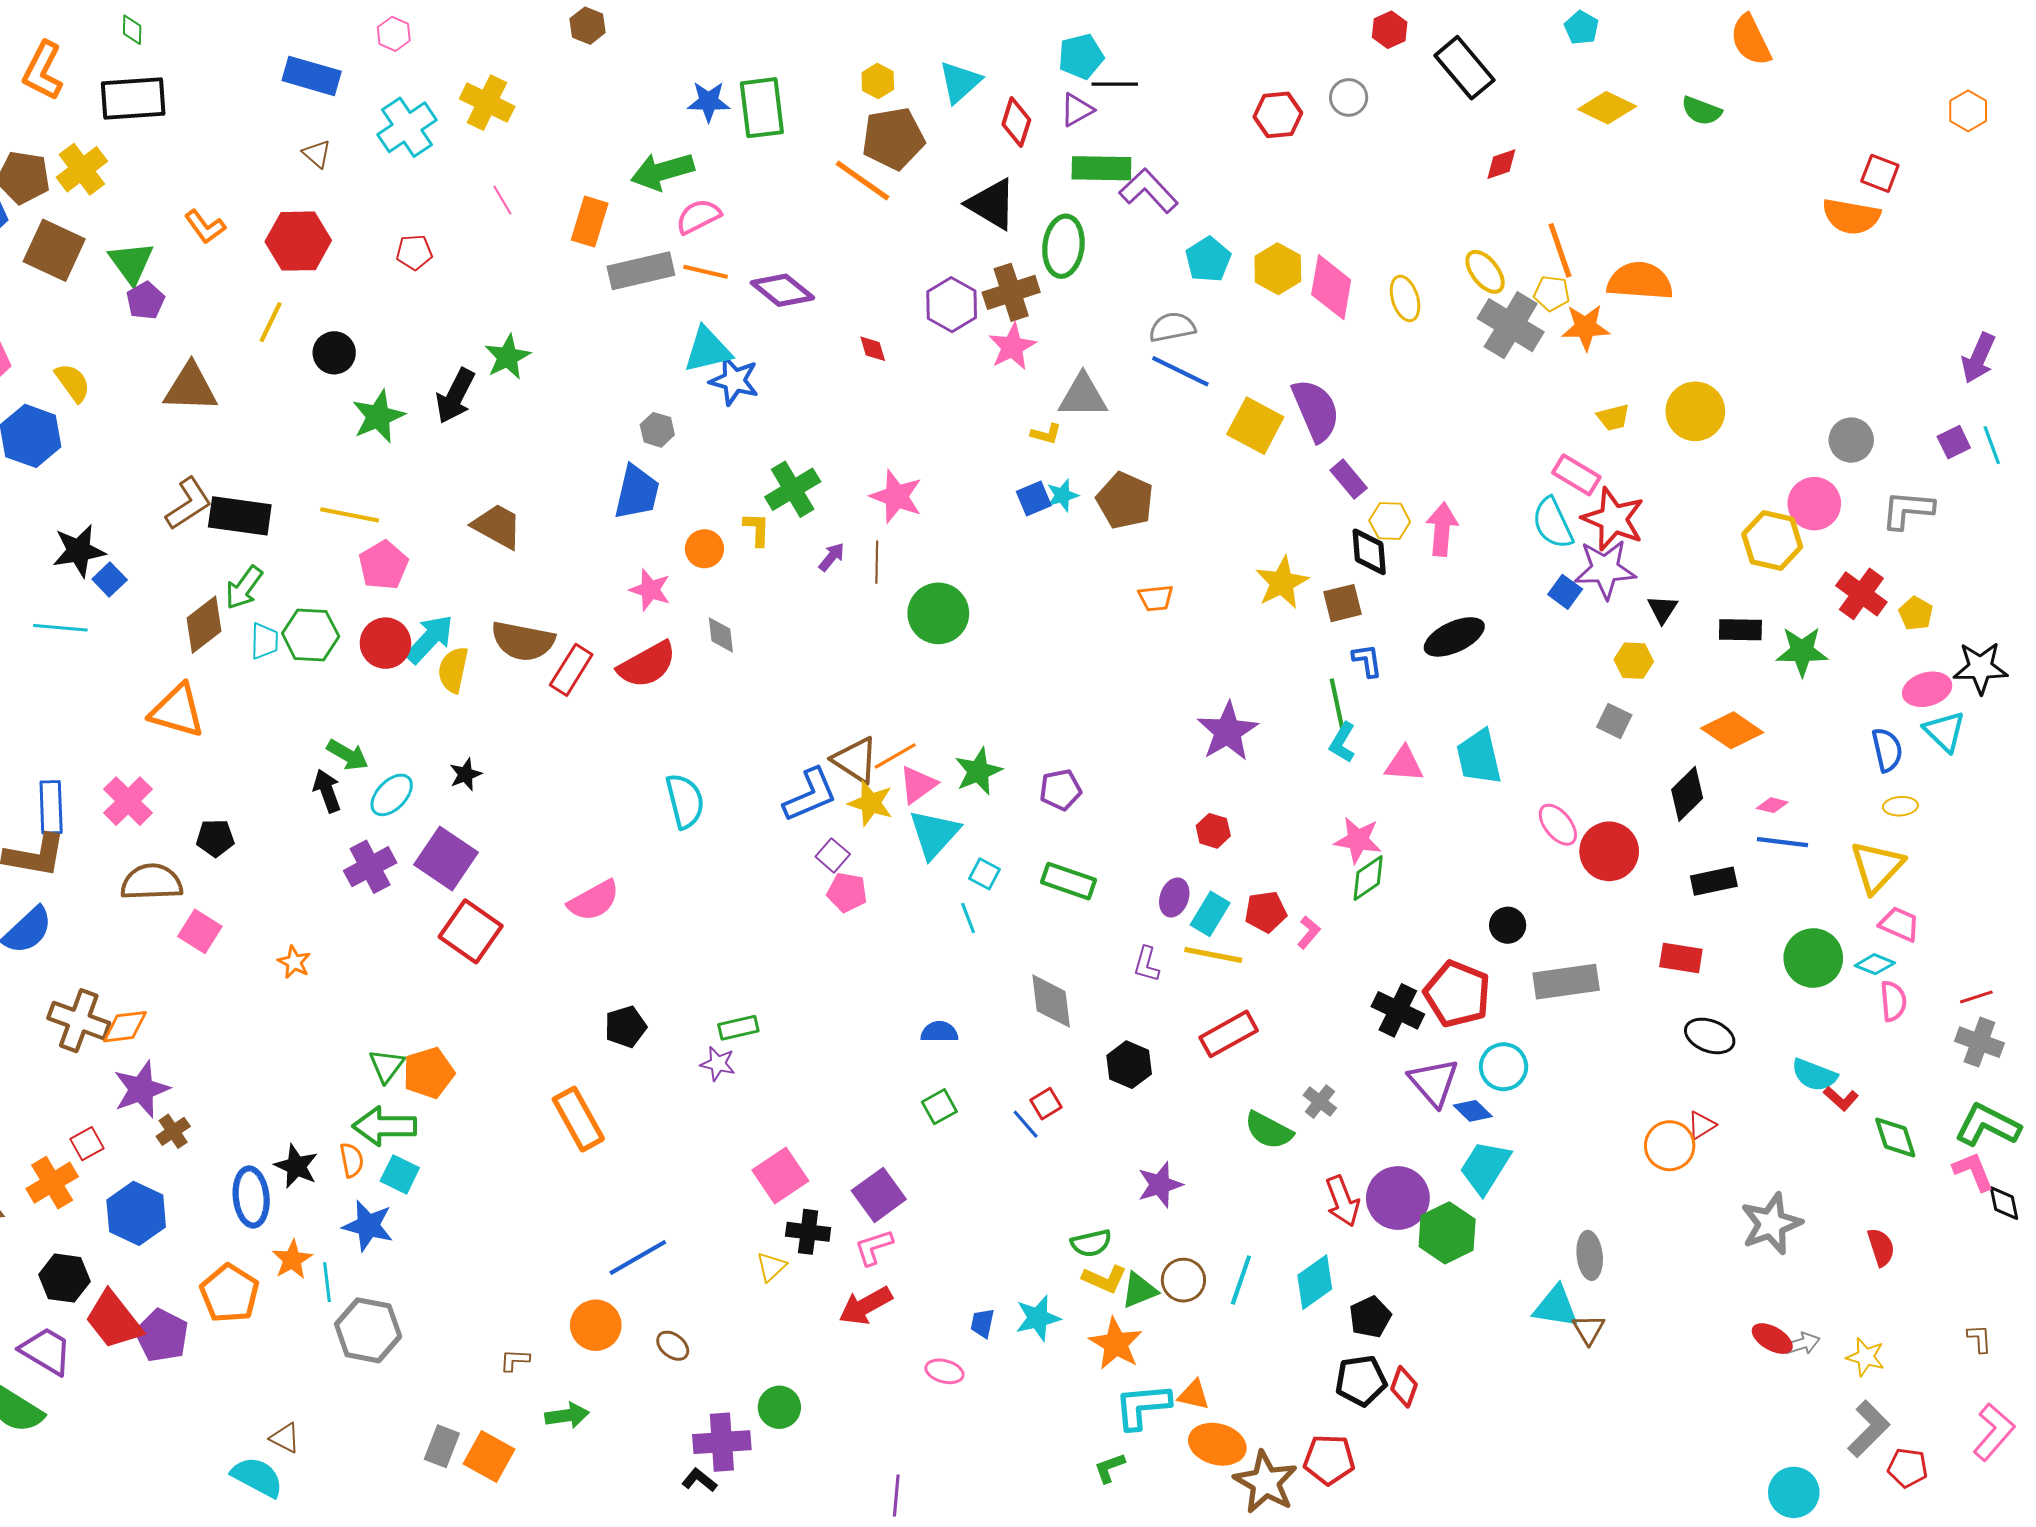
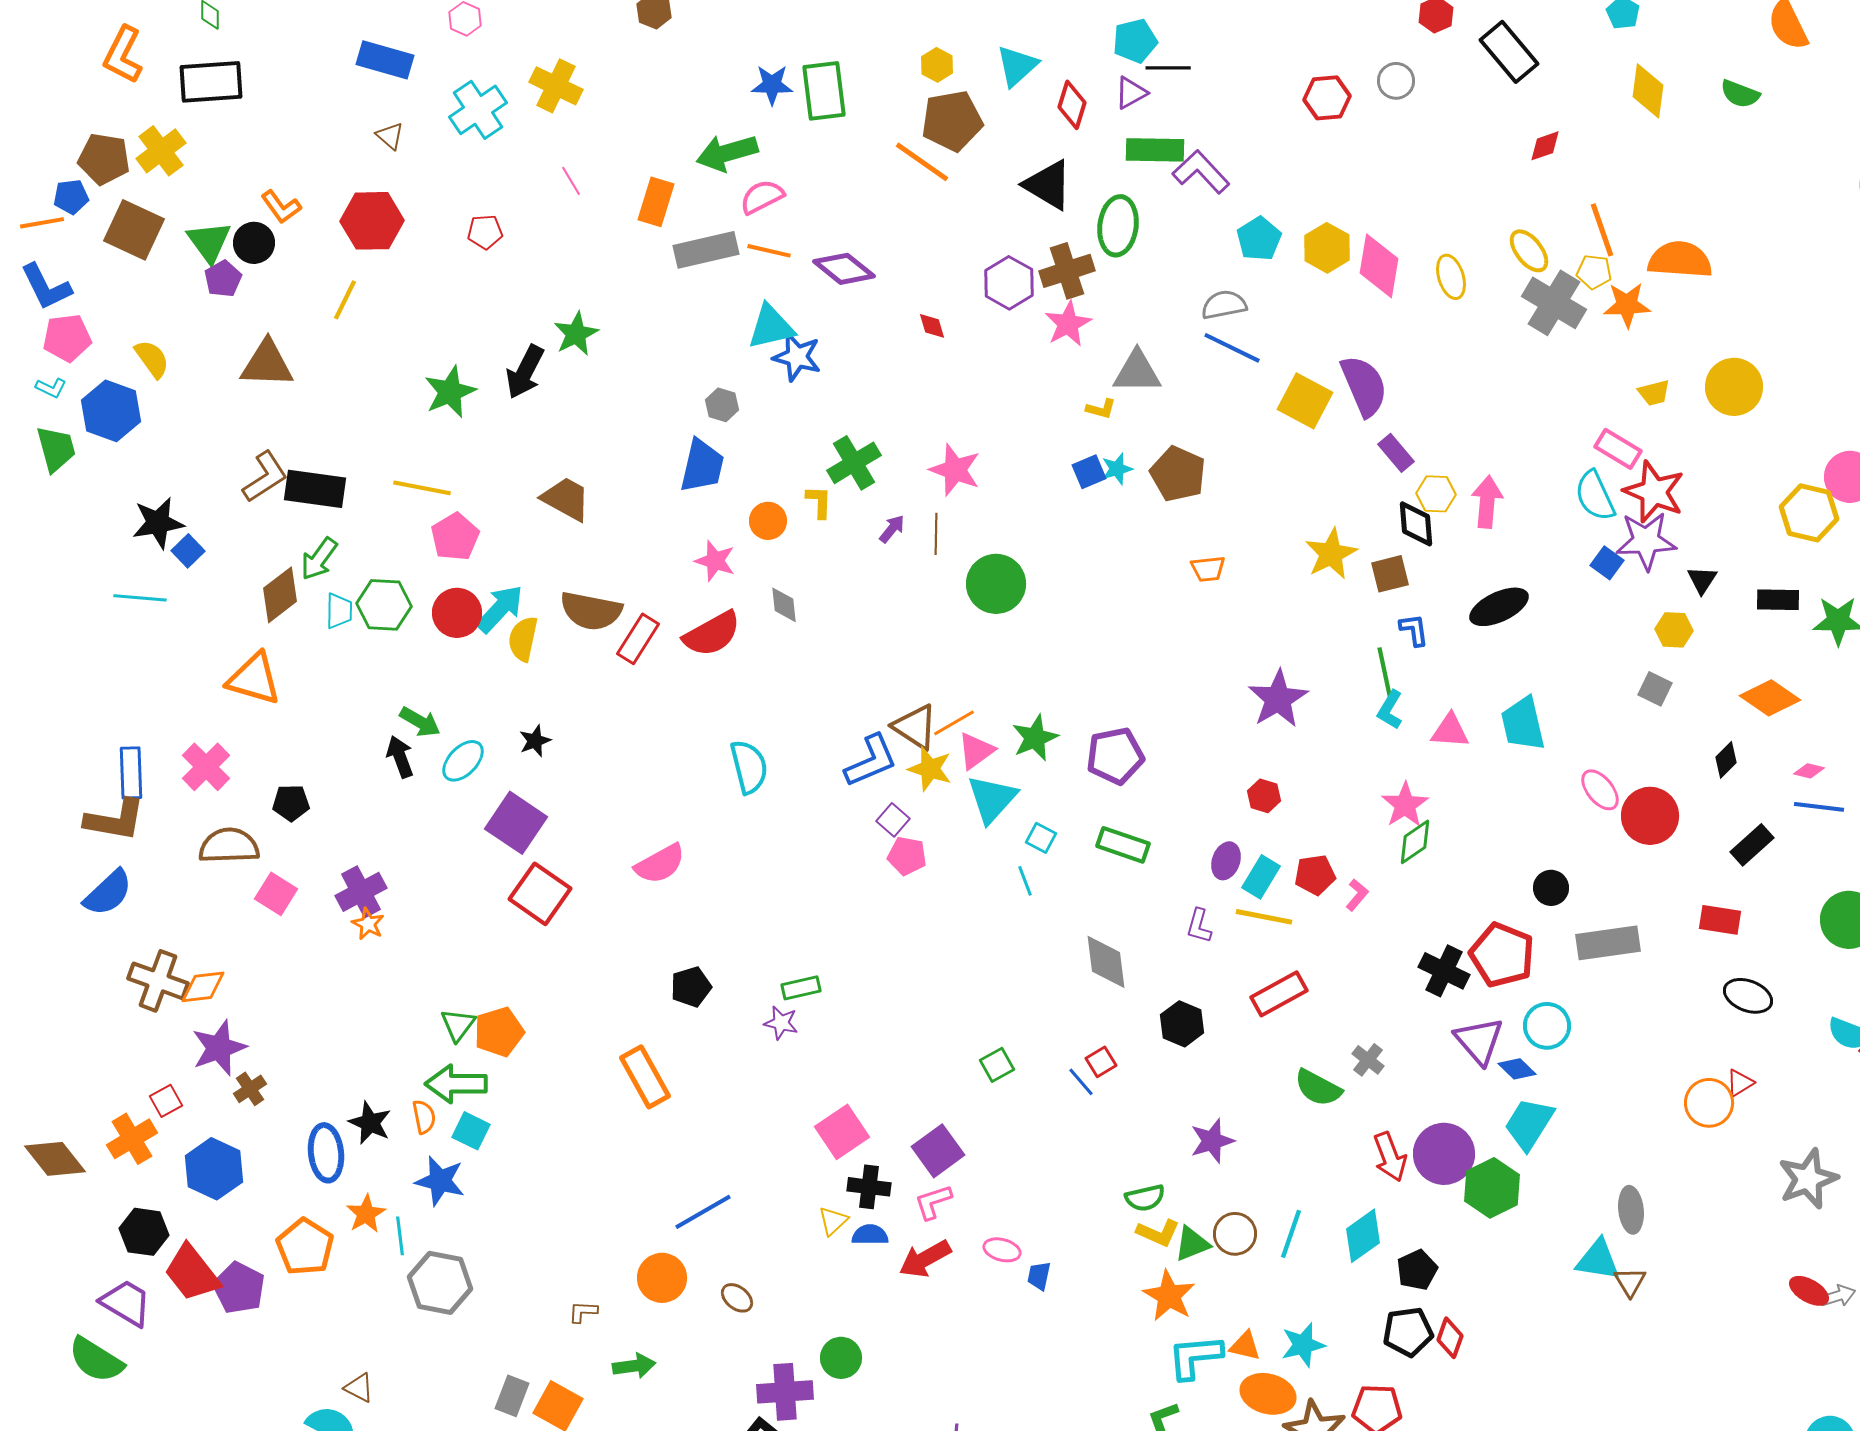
yellow diamond: (1607, 108) -> (1648, 91), turned 72
black circle: (334, 353) -> (254, 243), moved
purple pentagon: (1060, 790) -> (1115, 756), size x1.4
black diamond: (1687, 794) -> (1726, 760), size x0.7
pink star: (1358, 840) -> (1405, 805), turned 30
purple cross: (370, 867) -> (361, 892), moved
black rectangle: (1714, 881) -> (1752, 845), turned -30
blue semicircle: (939, 1032) -> (870, 1235), moved
cyan star: (1038, 1318) -> (1303, 1345), moved
pink ellipse: (944, 1371) -> (1002, 1250), moved

